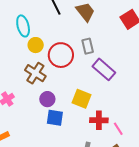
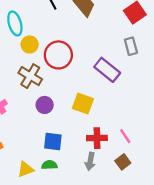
gray rectangle: (88, 46) -> (131, 46), moved
blue square: (55, 118) -> (53, 141), moved
red cross: (99, 120) -> (97, 138), moved

